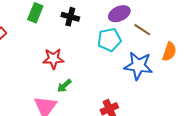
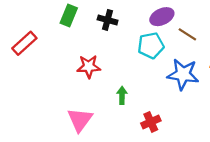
green arrow: (64, 86) -> (122, 95), moved, turned 133

